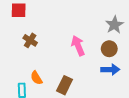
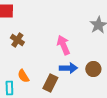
brown circle: (109, 49) -> (93, 69), moved
blue arrow: (110, 70) -> (68, 68), moved

